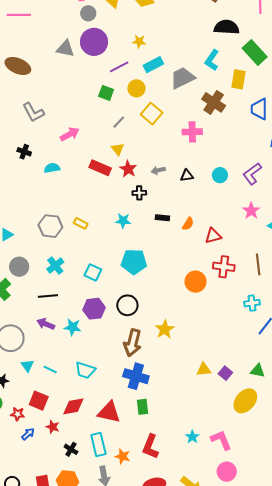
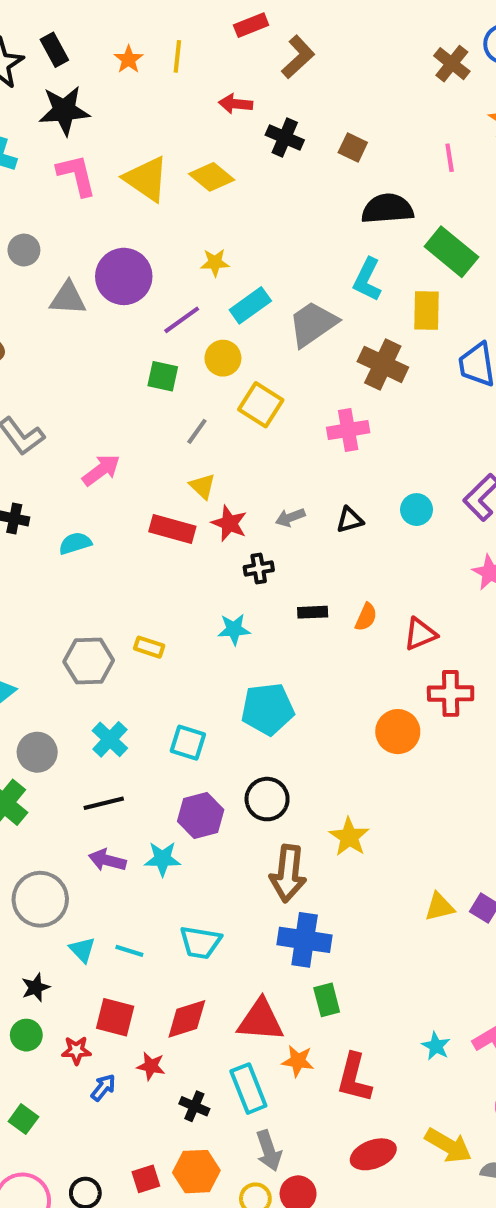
gray circle: (88, 13) -> (24, 250), moved
orange star: (123, 456) -> (298, 1061), moved

